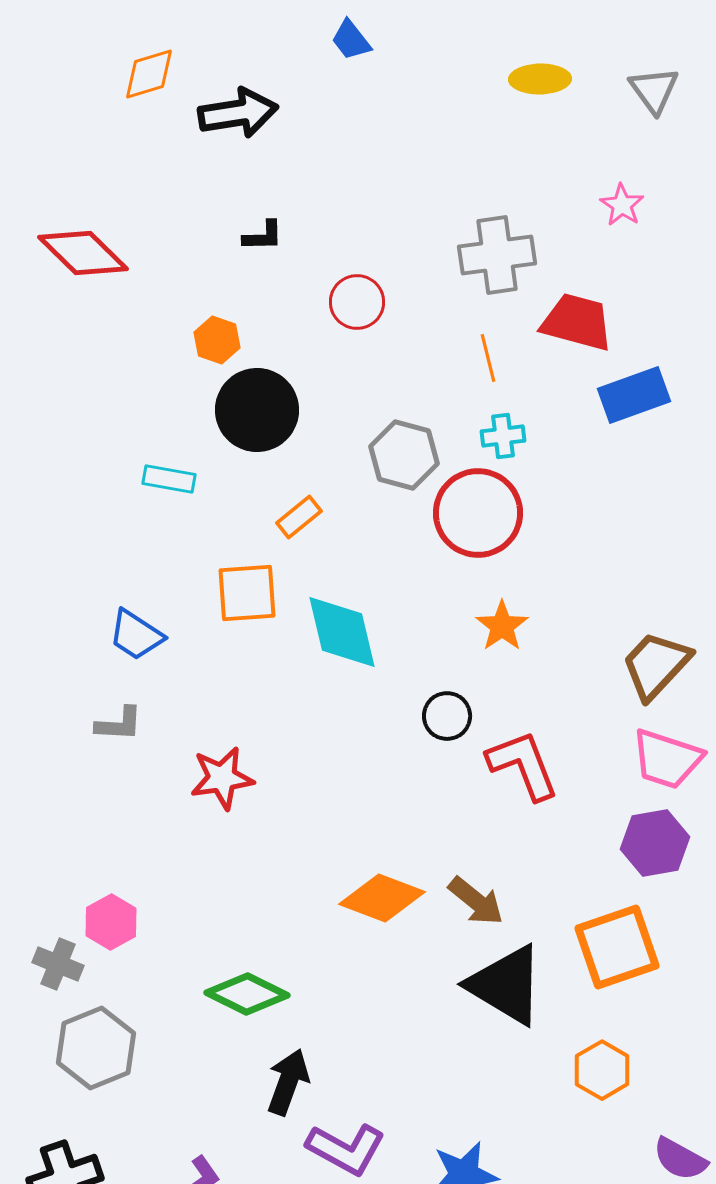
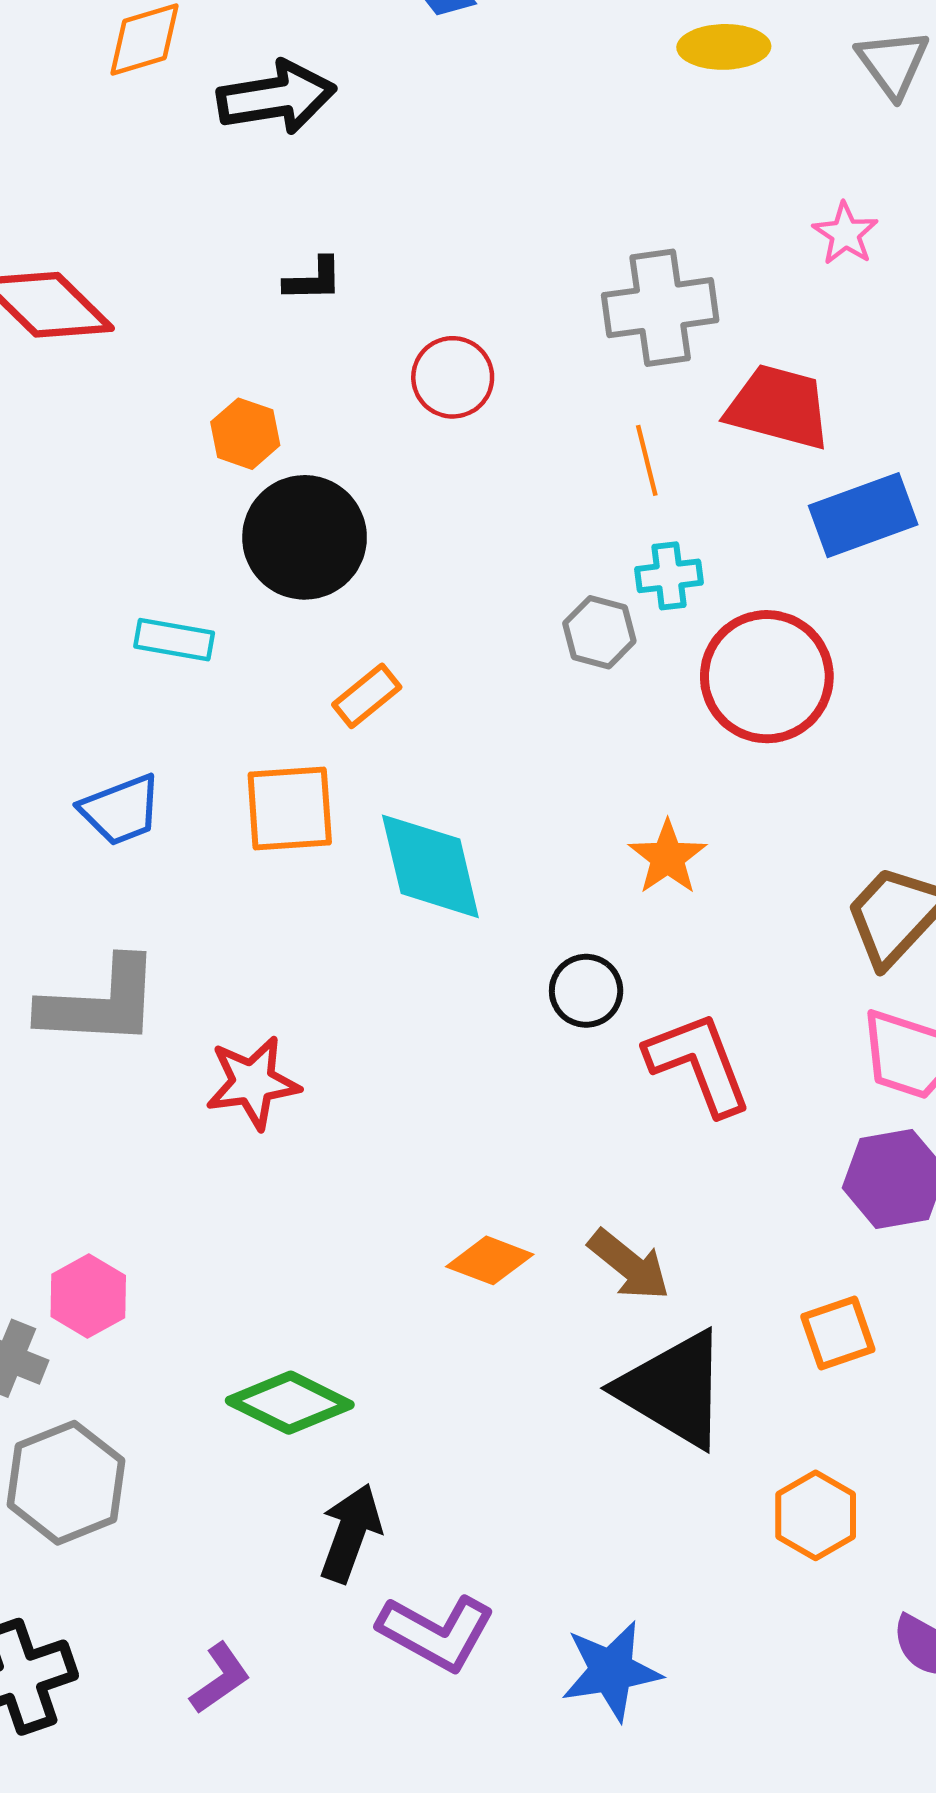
gray hexagon: (404, 455) -> (599, 632), moved, size x0.7
red circle: (478, 513) -> (767, 677), moved
blue trapezoid: (136, 635) -> (121, 810), moved, turned -54
gray L-shape: (119, 724) -> (100, 1003), size x1.8
orange diamond: (382, 898) -> (490, 1260), size x0.7
orange square: (617, 947) -> (838, 1333), size x0.6

